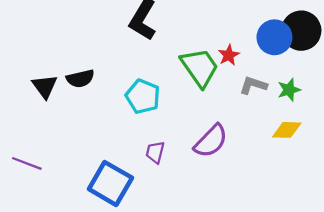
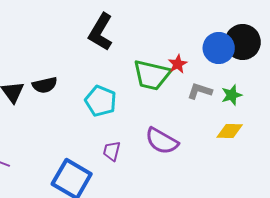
green trapezoid: (200, 67) -> (152, 75), turned 138
purple semicircle: (211, 141) -> (162, 141), turned 76

